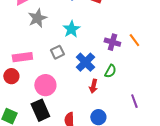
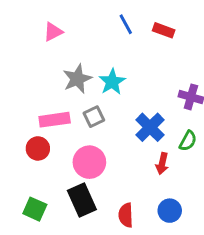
gray star: (37, 18) -> (77, 79), moved
cyan star: (71, 29) -> (112, 82), moved
gray square: (57, 52) -> (94, 117), moved

